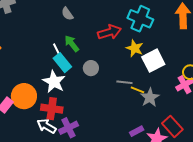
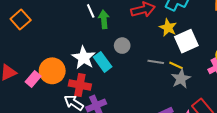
green arrow: (72, 44) -> (104, 19), turned 30
white line: (57, 50) -> (91, 11), moved
cyan rectangle: (62, 63) -> (103, 62), moved
yellow line: (138, 90) -> (176, 65), moved

